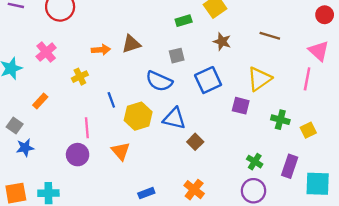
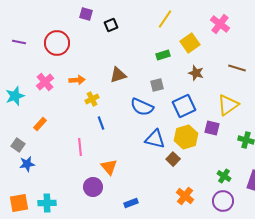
orange arrow: (101, 50) -> (77, 80), moved
yellow cross: (80, 77) -> (92, 99), moved
yellow hexagon: (138, 116) -> (186, 137), moved
purple circle: (78, 155) -> (93, 187), moved
orange cross: (194, 190) -> (185, 196), moved

